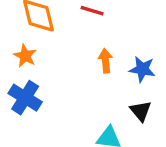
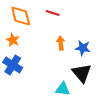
black triangle: (141, 111) -> (82, 73), size x1.5

